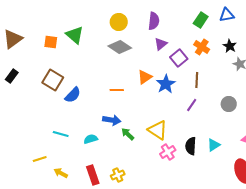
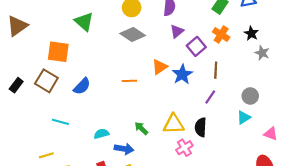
orange square: (51, 42) -> (58, 52), moved, size x1.5
black rectangle: (12, 76) -> (16, 85), moved
brown square: (53, 80) -> (46, 81), moved
blue arrow: (112, 120) -> (124, 149), moved
yellow triangle: (158, 130) -> (174, 124), turned -35
cyan line: (61, 134) -> (60, 122), moved
cyan triangle: (214, 145) -> (244, 118), moved
black semicircle: (191, 146) -> (201, 127), moved

